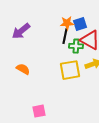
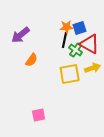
green cross: (76, 46) -> (76, 50), turned 32
orange semicircle: (23, 69) -> (32, 60), moved, turned 96

